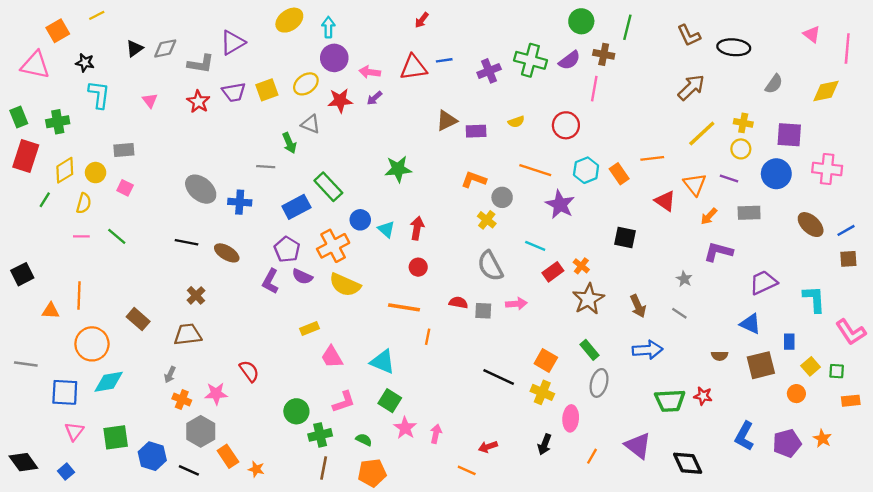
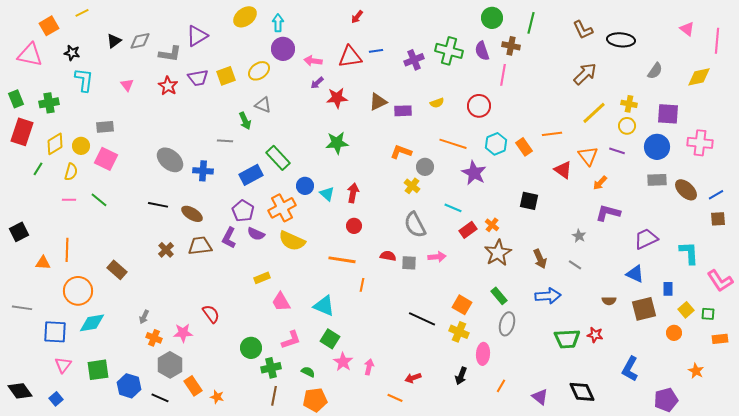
purple semicircle: (569, 60) -> (482, 51), turned 108
red star: (340, 100) -> (337, 98), moved
pink square: (125, 188) -> (106, 159), size x1.6
gray rectangle: (749, 213) -> (657, 180), moved
brown trapezoid: (188, 334) -> (200, 246), moved
purple pentagon: (787, 443) -> (666, 400), moved
purple triangle: (638, 446) -> (540, 397), moved, size x0.7

